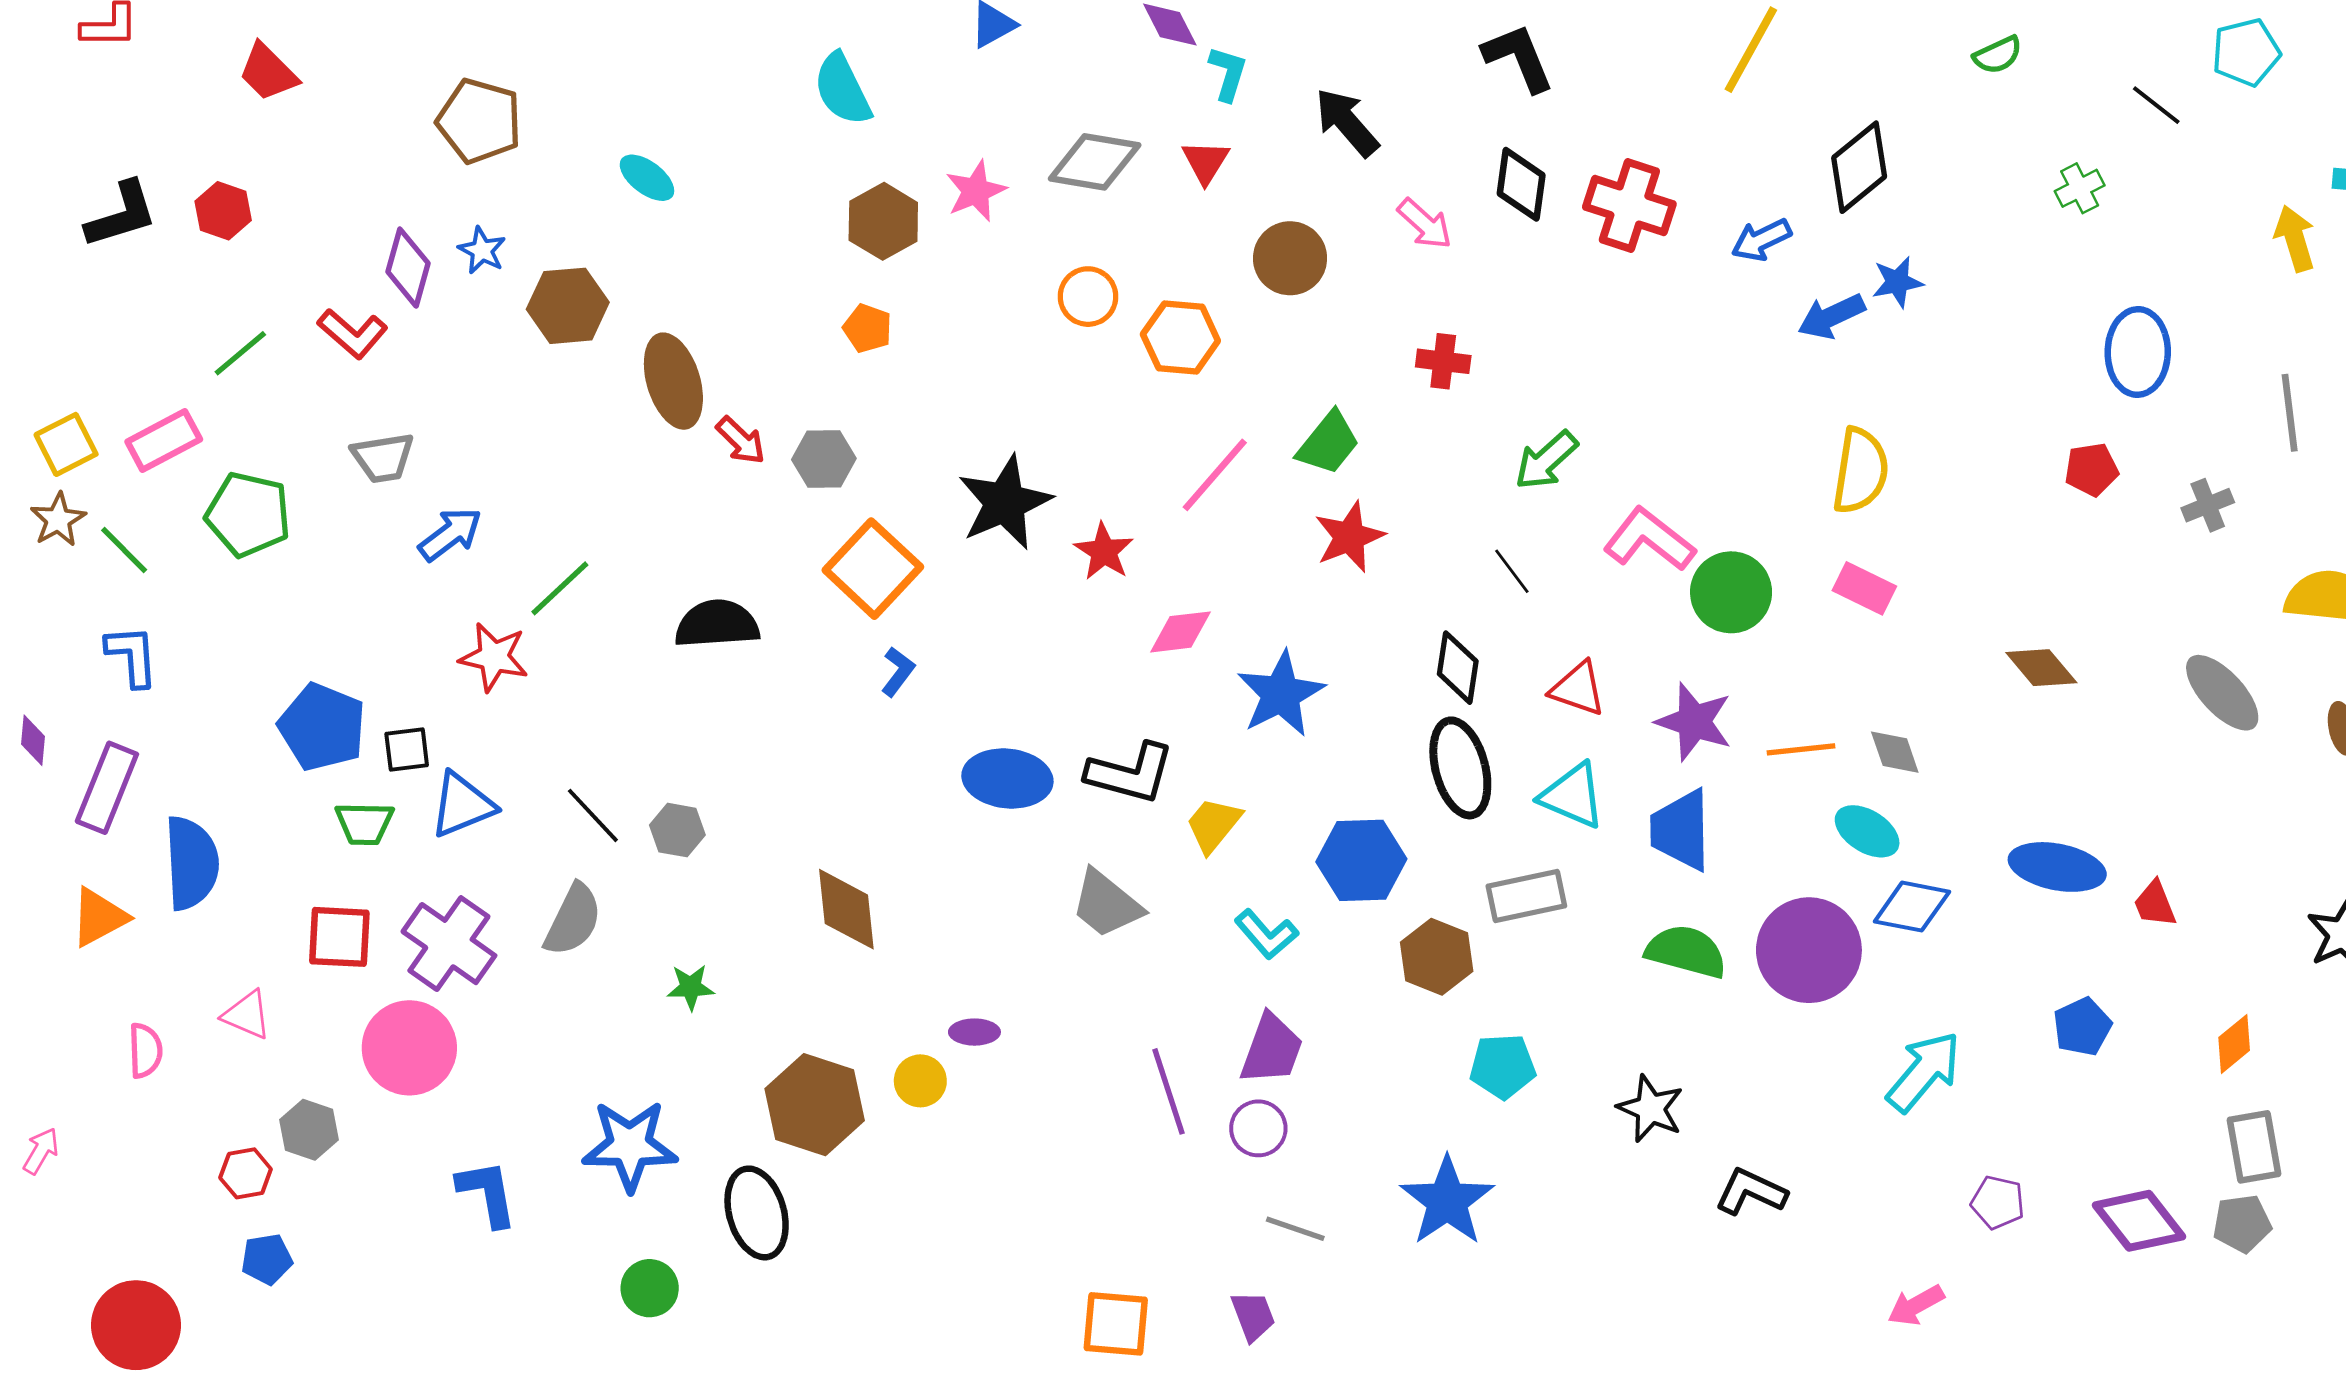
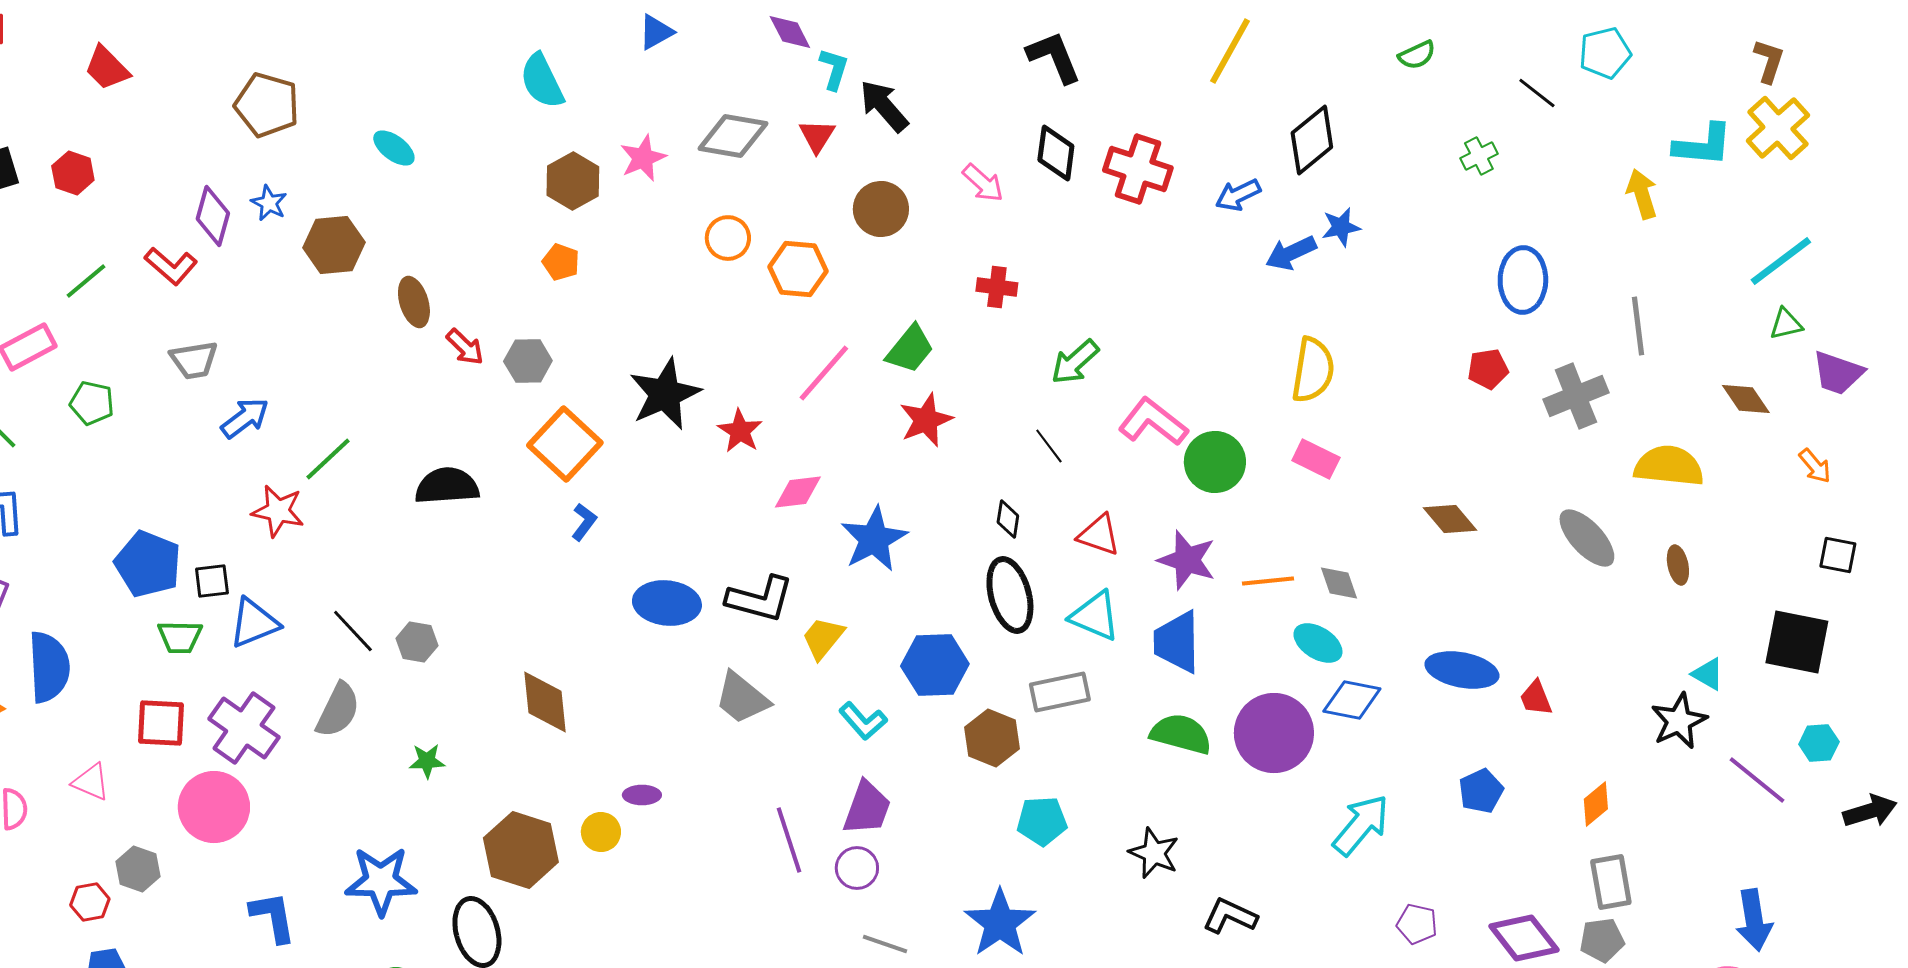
black arrow: (1347, 122) -> (884, 106), moved
brown ellipse: (673, 381) -> (414, 302), size x0.7
gray cross: (2208, 505) -> (1576, 396), size x1.6
green pentagon: (248, 514) -> (92, 403), size x0.7
black diamond: (1458, 668) -> (1008, 519), size x0.7

